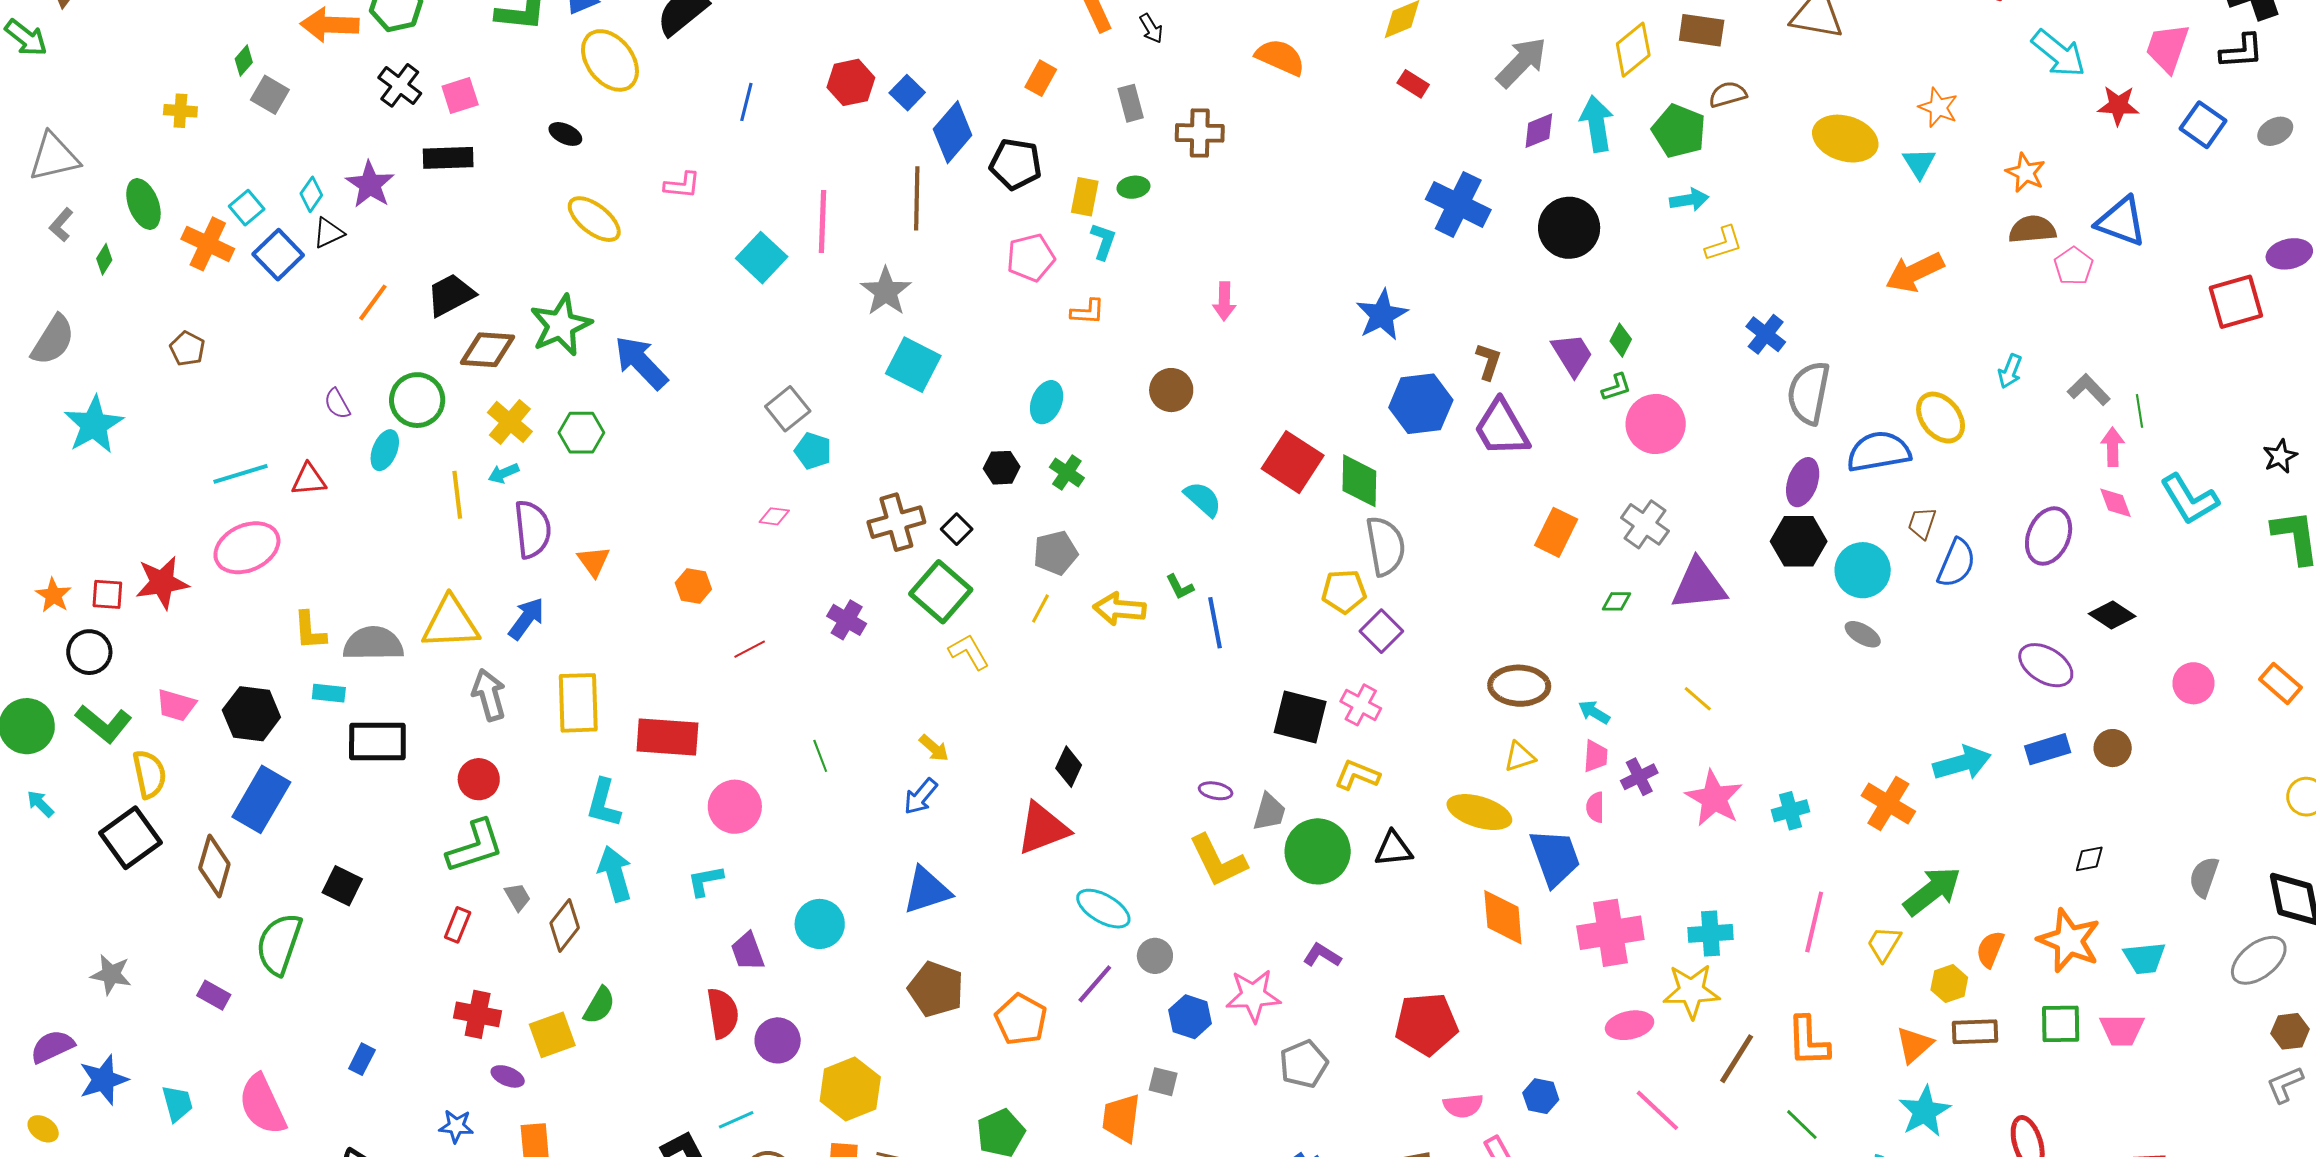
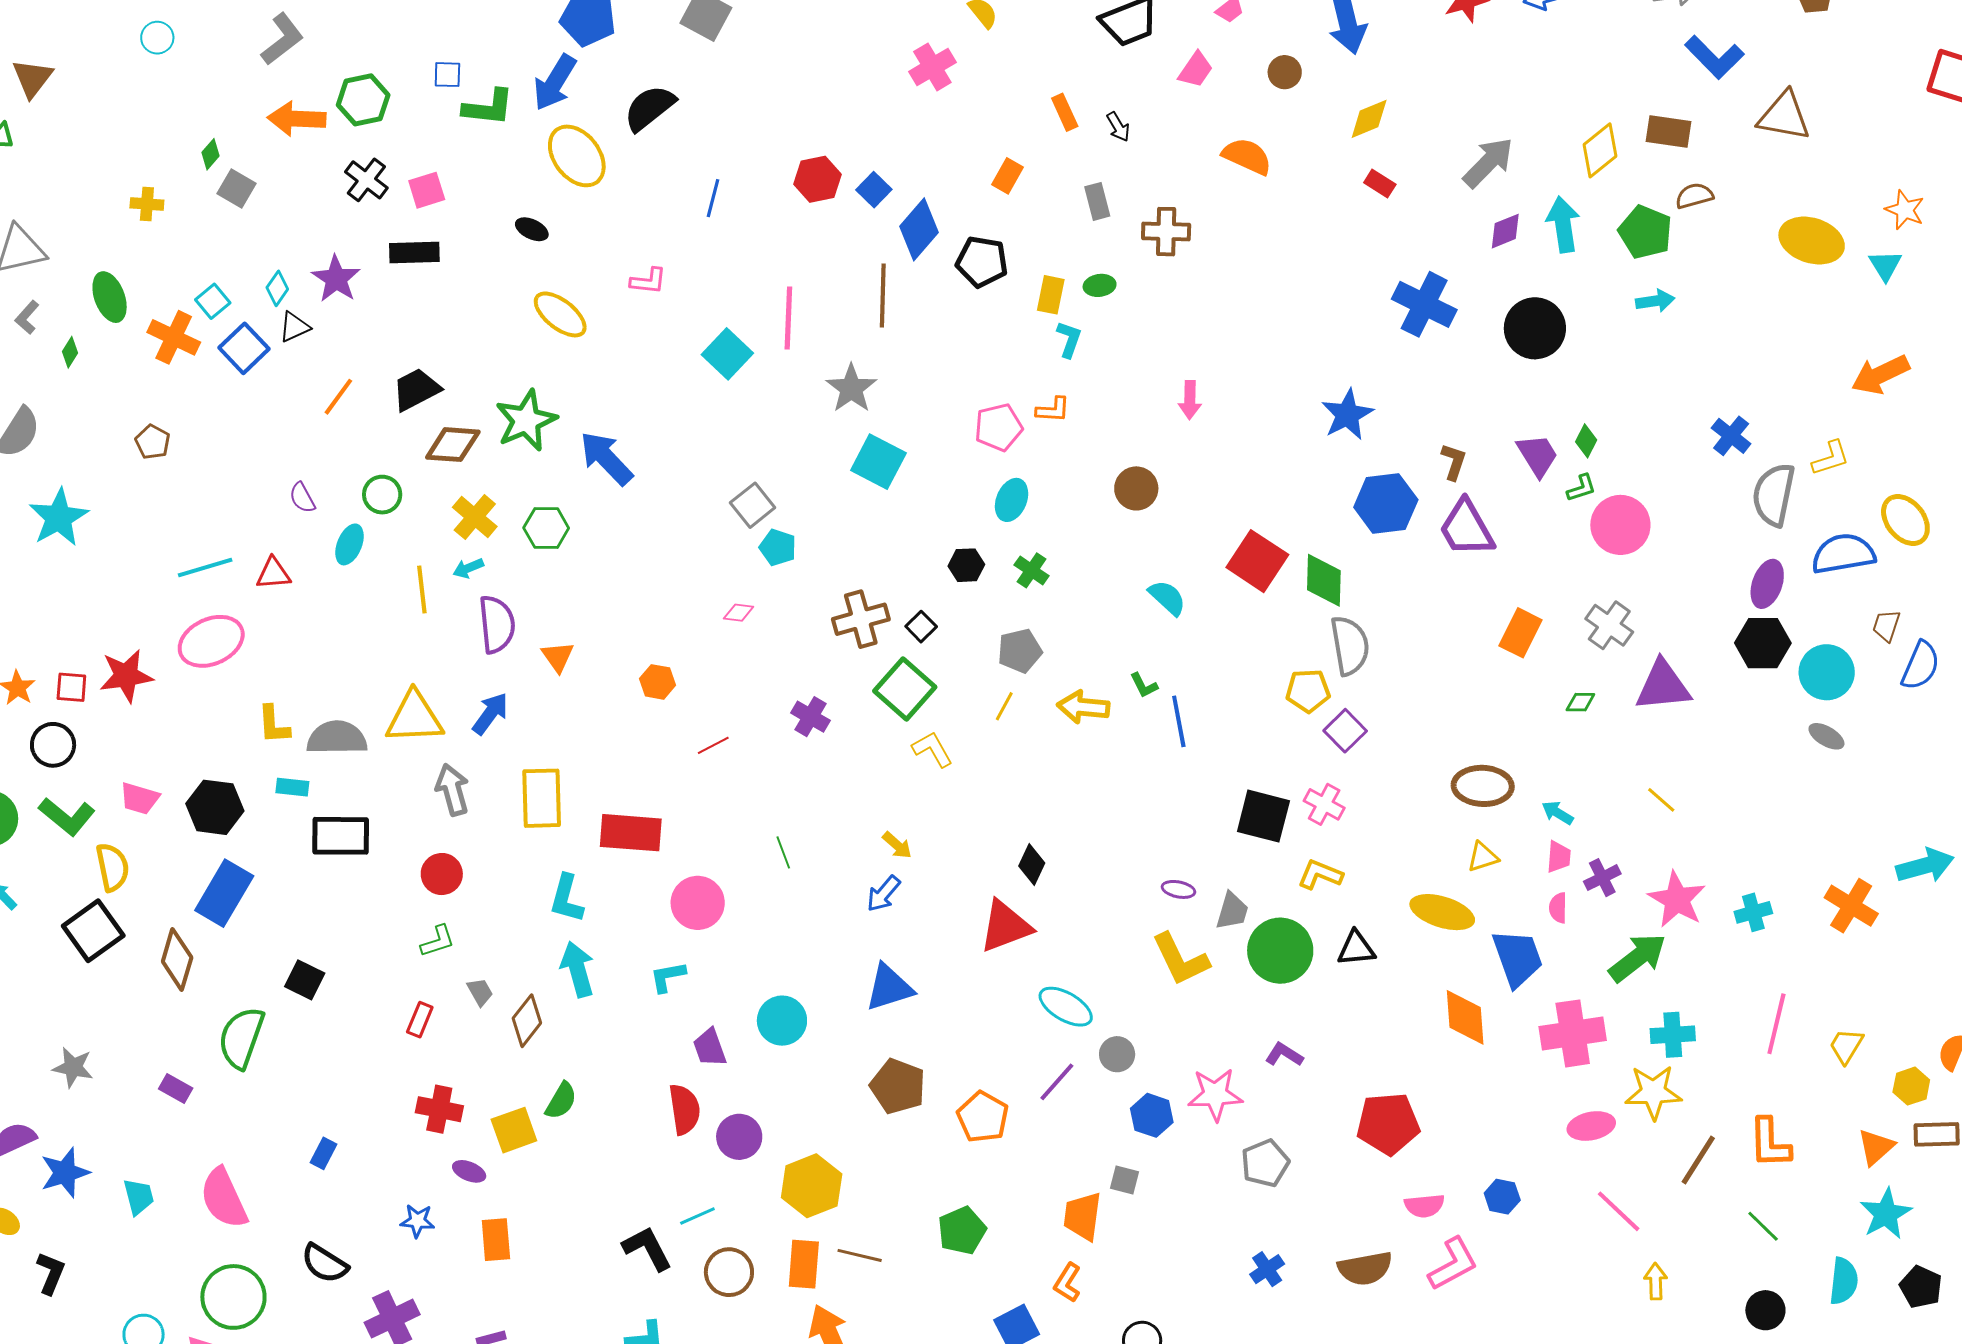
yellow L-shape: (1724, 244) -> (1831, 458), moved
pink pentagon: (1031, 258) -> (999, 427), moved
green circle: (417, 400) -> (382, 495), size x0.7
green L-shape: (475, 846) -> (438, 941), size x0.6
green arrow: (1932, 891) -> (1638, 958), moved

